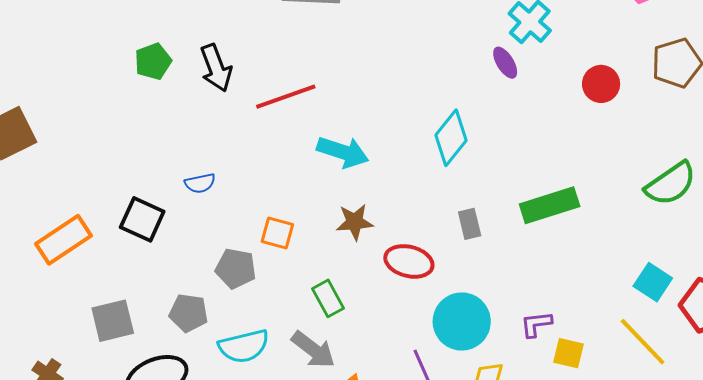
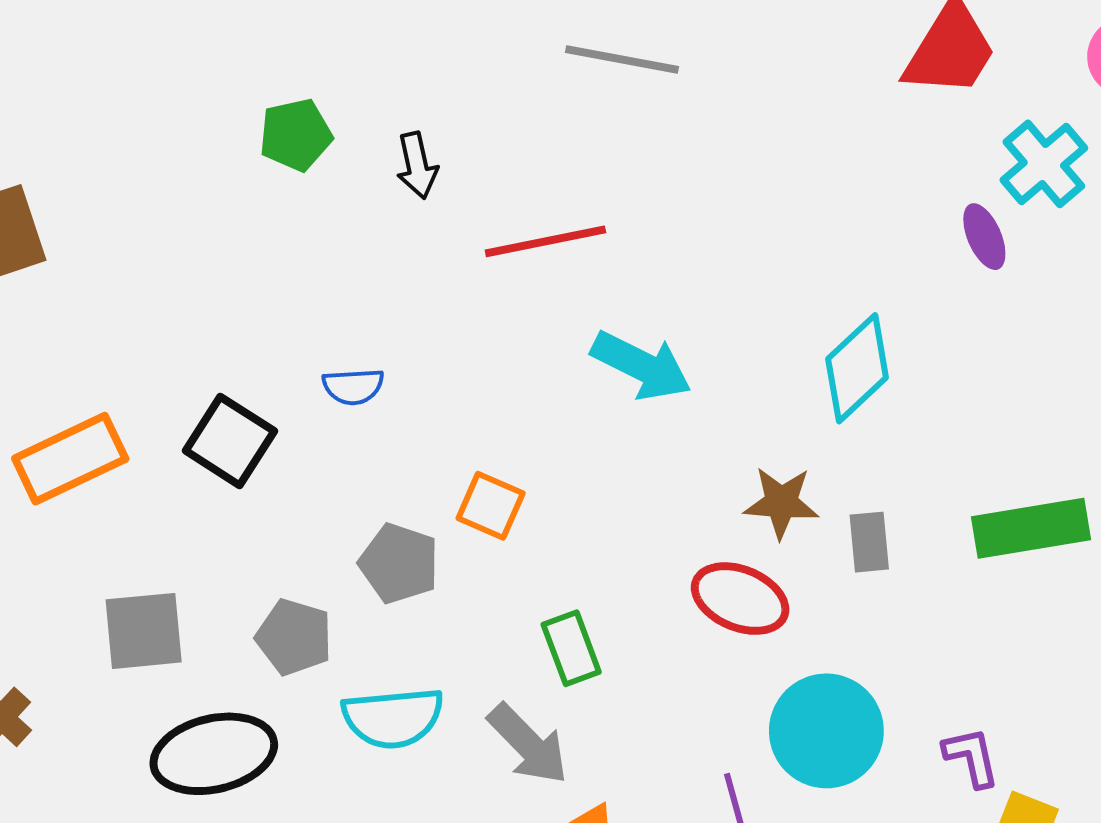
black arrow: (216, 68) -> (417, 165), size x0.7
brown star: (355, 222) -> (781, 503), moved
purple L-shape: (536, 324) -> (971, 757), turned 76

